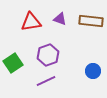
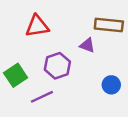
purple triangle: (60, 19) -> (87, 45), moved
purple line: (46, 81) -> (42, 97), moved

